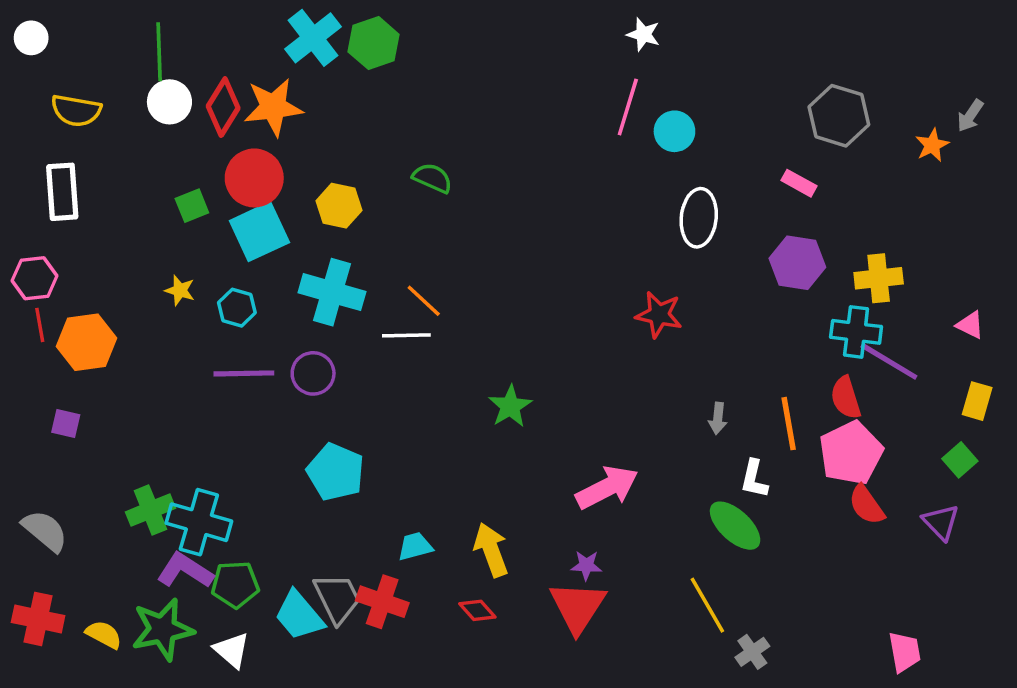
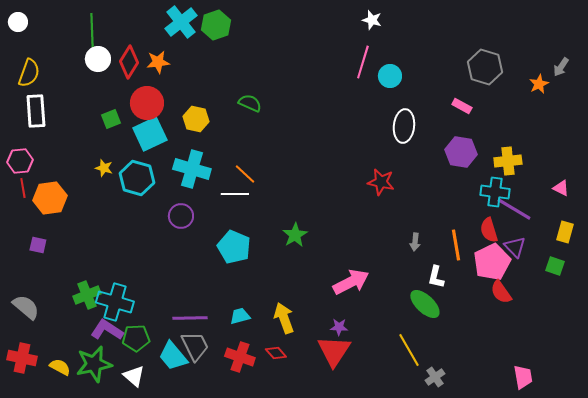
orange star: (273, 107) -> (158, 62), size x0.7
yellow semicircle: (76, 111) -> (29, 73), moved, turned -80
cyan hexagon: (237, 308) -> (137, 178), size x1.6
purple line: (244, 373) -> (190, 318), moved
green square: (960, 460) -> (555, 266), turned -30
cyan pentagon: (336, 472) -> (234, 247), moved
purple triangle: (941, 522) -> (515, 247), moved
red cross: (382, 602) -> (240, 357), moved

